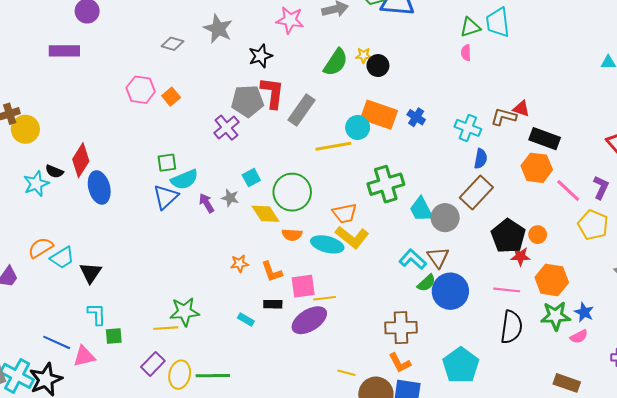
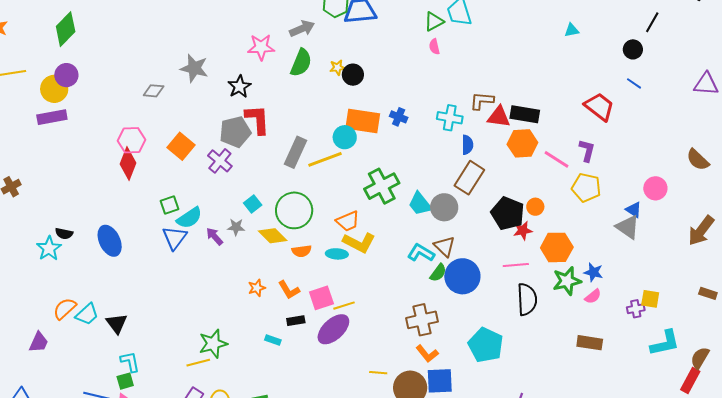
green semicircle: (336, 62) -> (301, 63), moved
orange square: (171, 97) -> (181, 146), moved, size x1.5
red triangle: (521, 109) -> (499, 117), moved, size x1.4
gray rectangle: (302, 110) -> (296, 152), moved
yellow circle: (25, 129) -> (54, 89), moved
red diamond: (81, 160) -> (128, 163), moved
cyan ellipse: (327, 244) -> (337, 254), size x0.7
green square: (114, 336) -> (125, 381), moved

